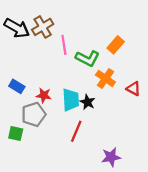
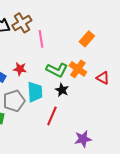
green L-shape: (87, 58) -> (57, 70), moved
red star: (44, 95) -> (20, 69), moved
cyan trapezoid: (71, 100) -> (35, 92), moved

